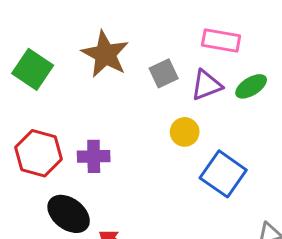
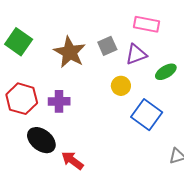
brown star: (105, 54) -> (70, 52), moved
green ellipse: (251, 86) -> (166, 72), moved

